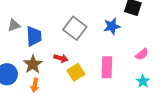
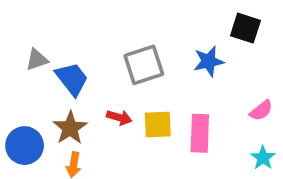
gray square: (75, 28) -> (144, 65), turned 35
blue trapezoid: (34, 36) -> (72, 79), turned -35
yellow square: (76, 72) -> (158, 124), moved, turned 30

